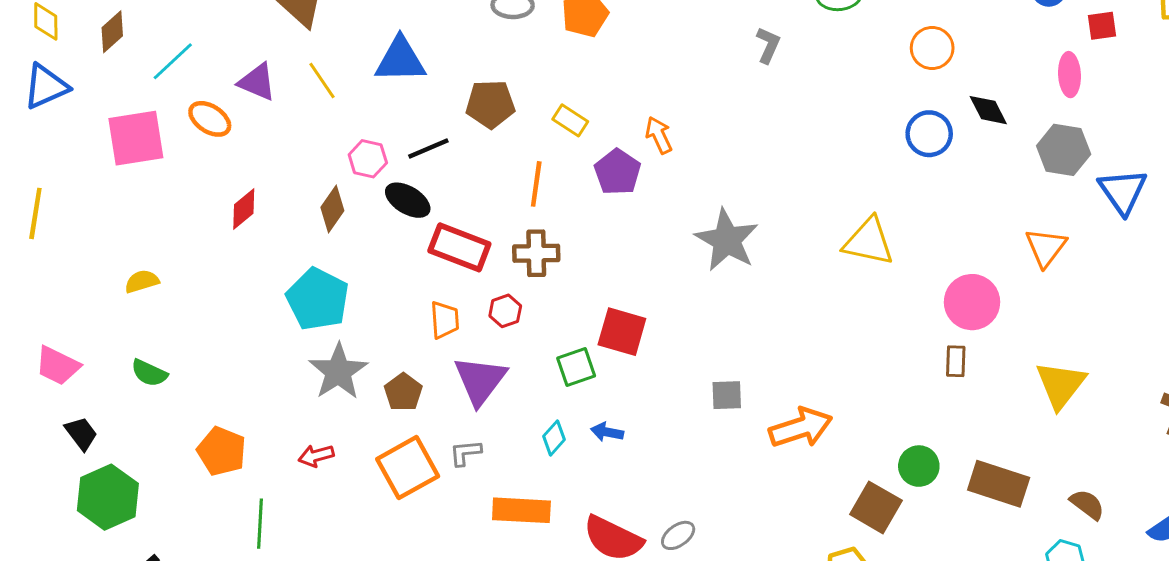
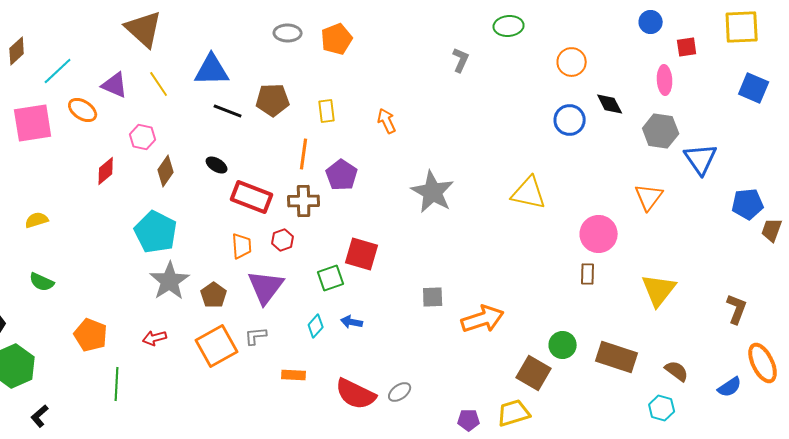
yellow rectangle: (570, 120) -> (327, 111), turned 50
black line: (428, 148) -> (228, 111), moved, turned 44
pink hexagon: (368, 159) -> (143, 137), moved
purple pentagon: (617, 172) -> (342, 175), moved
black ellipse: (408, 200) -> (217, 165), size x0.7
orange rectangle: (521, 510) -> (294, 375), size x0.6

